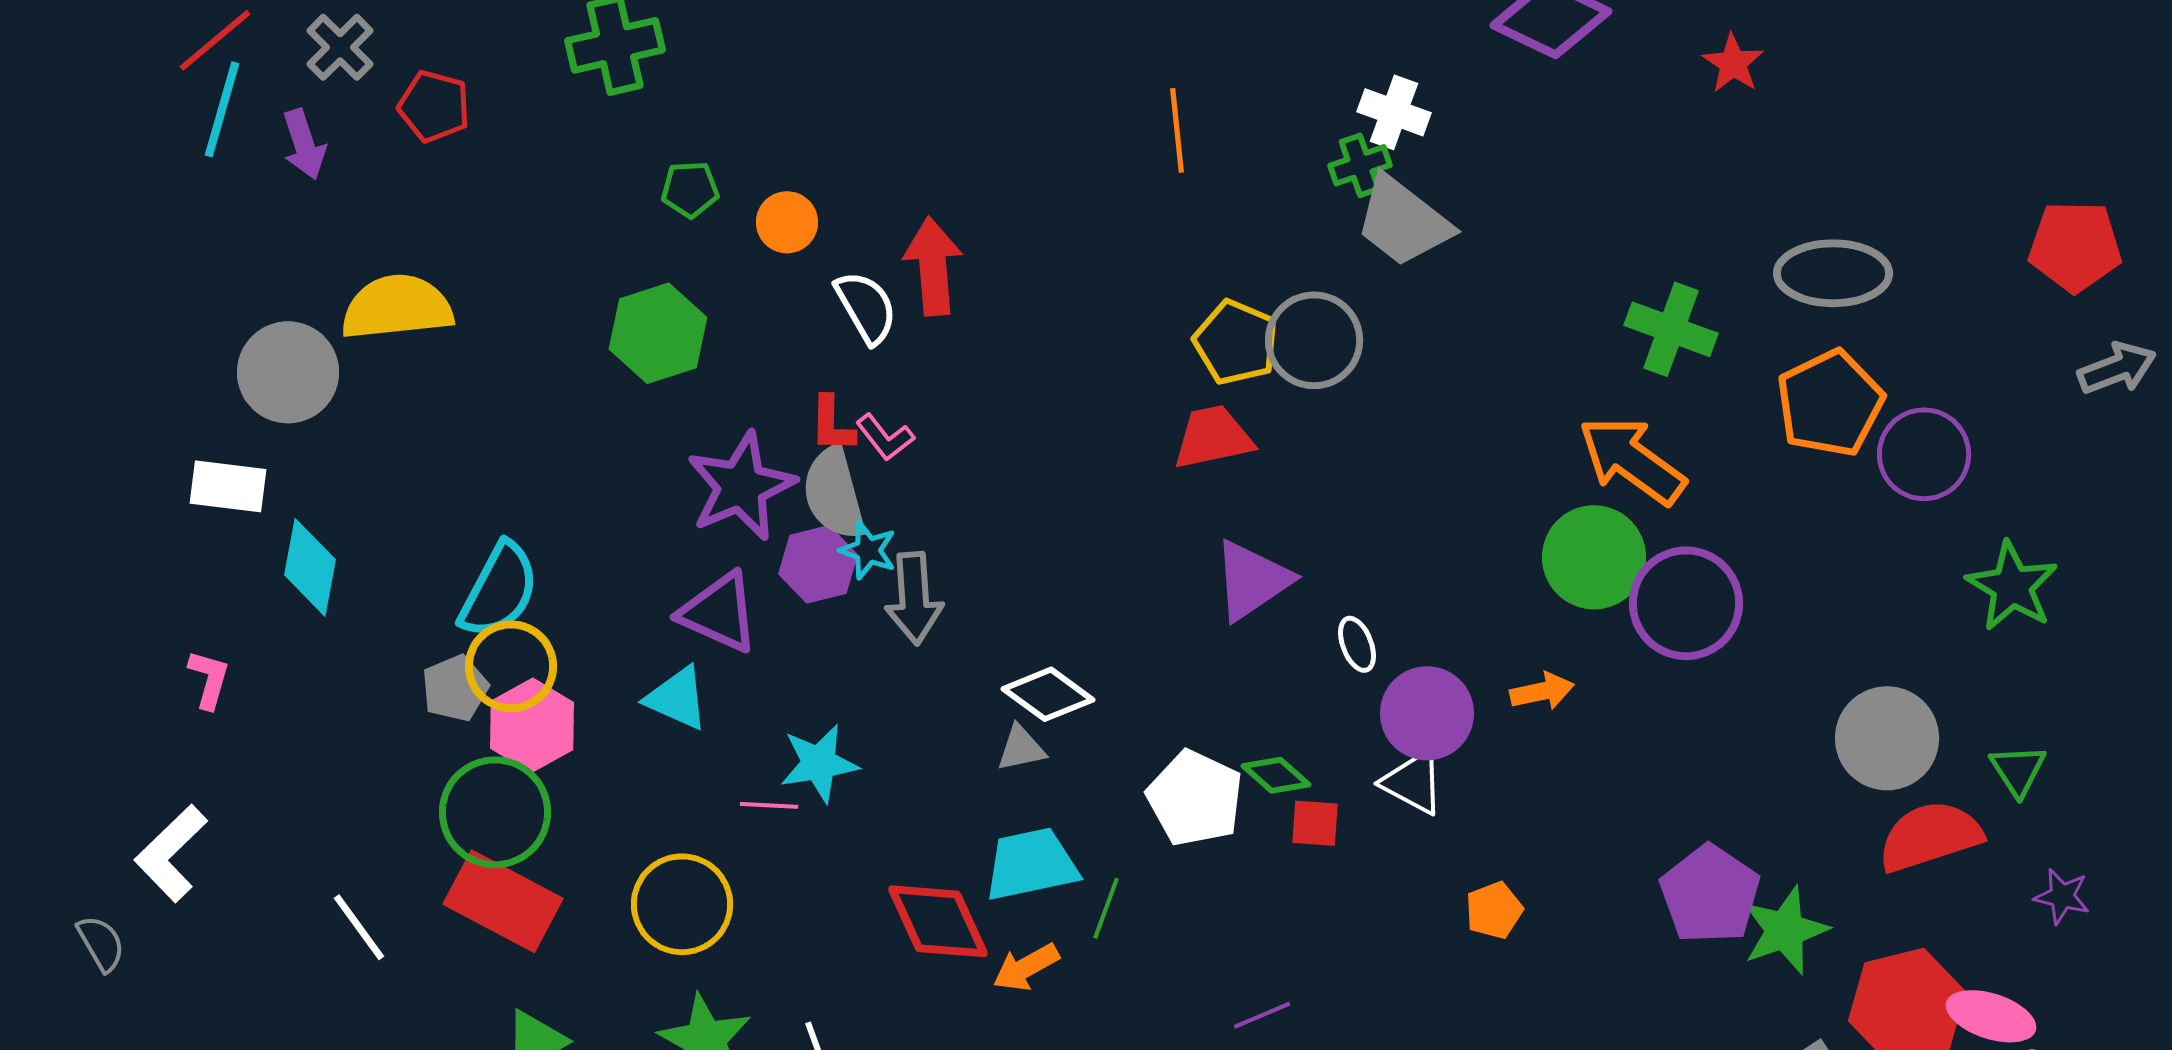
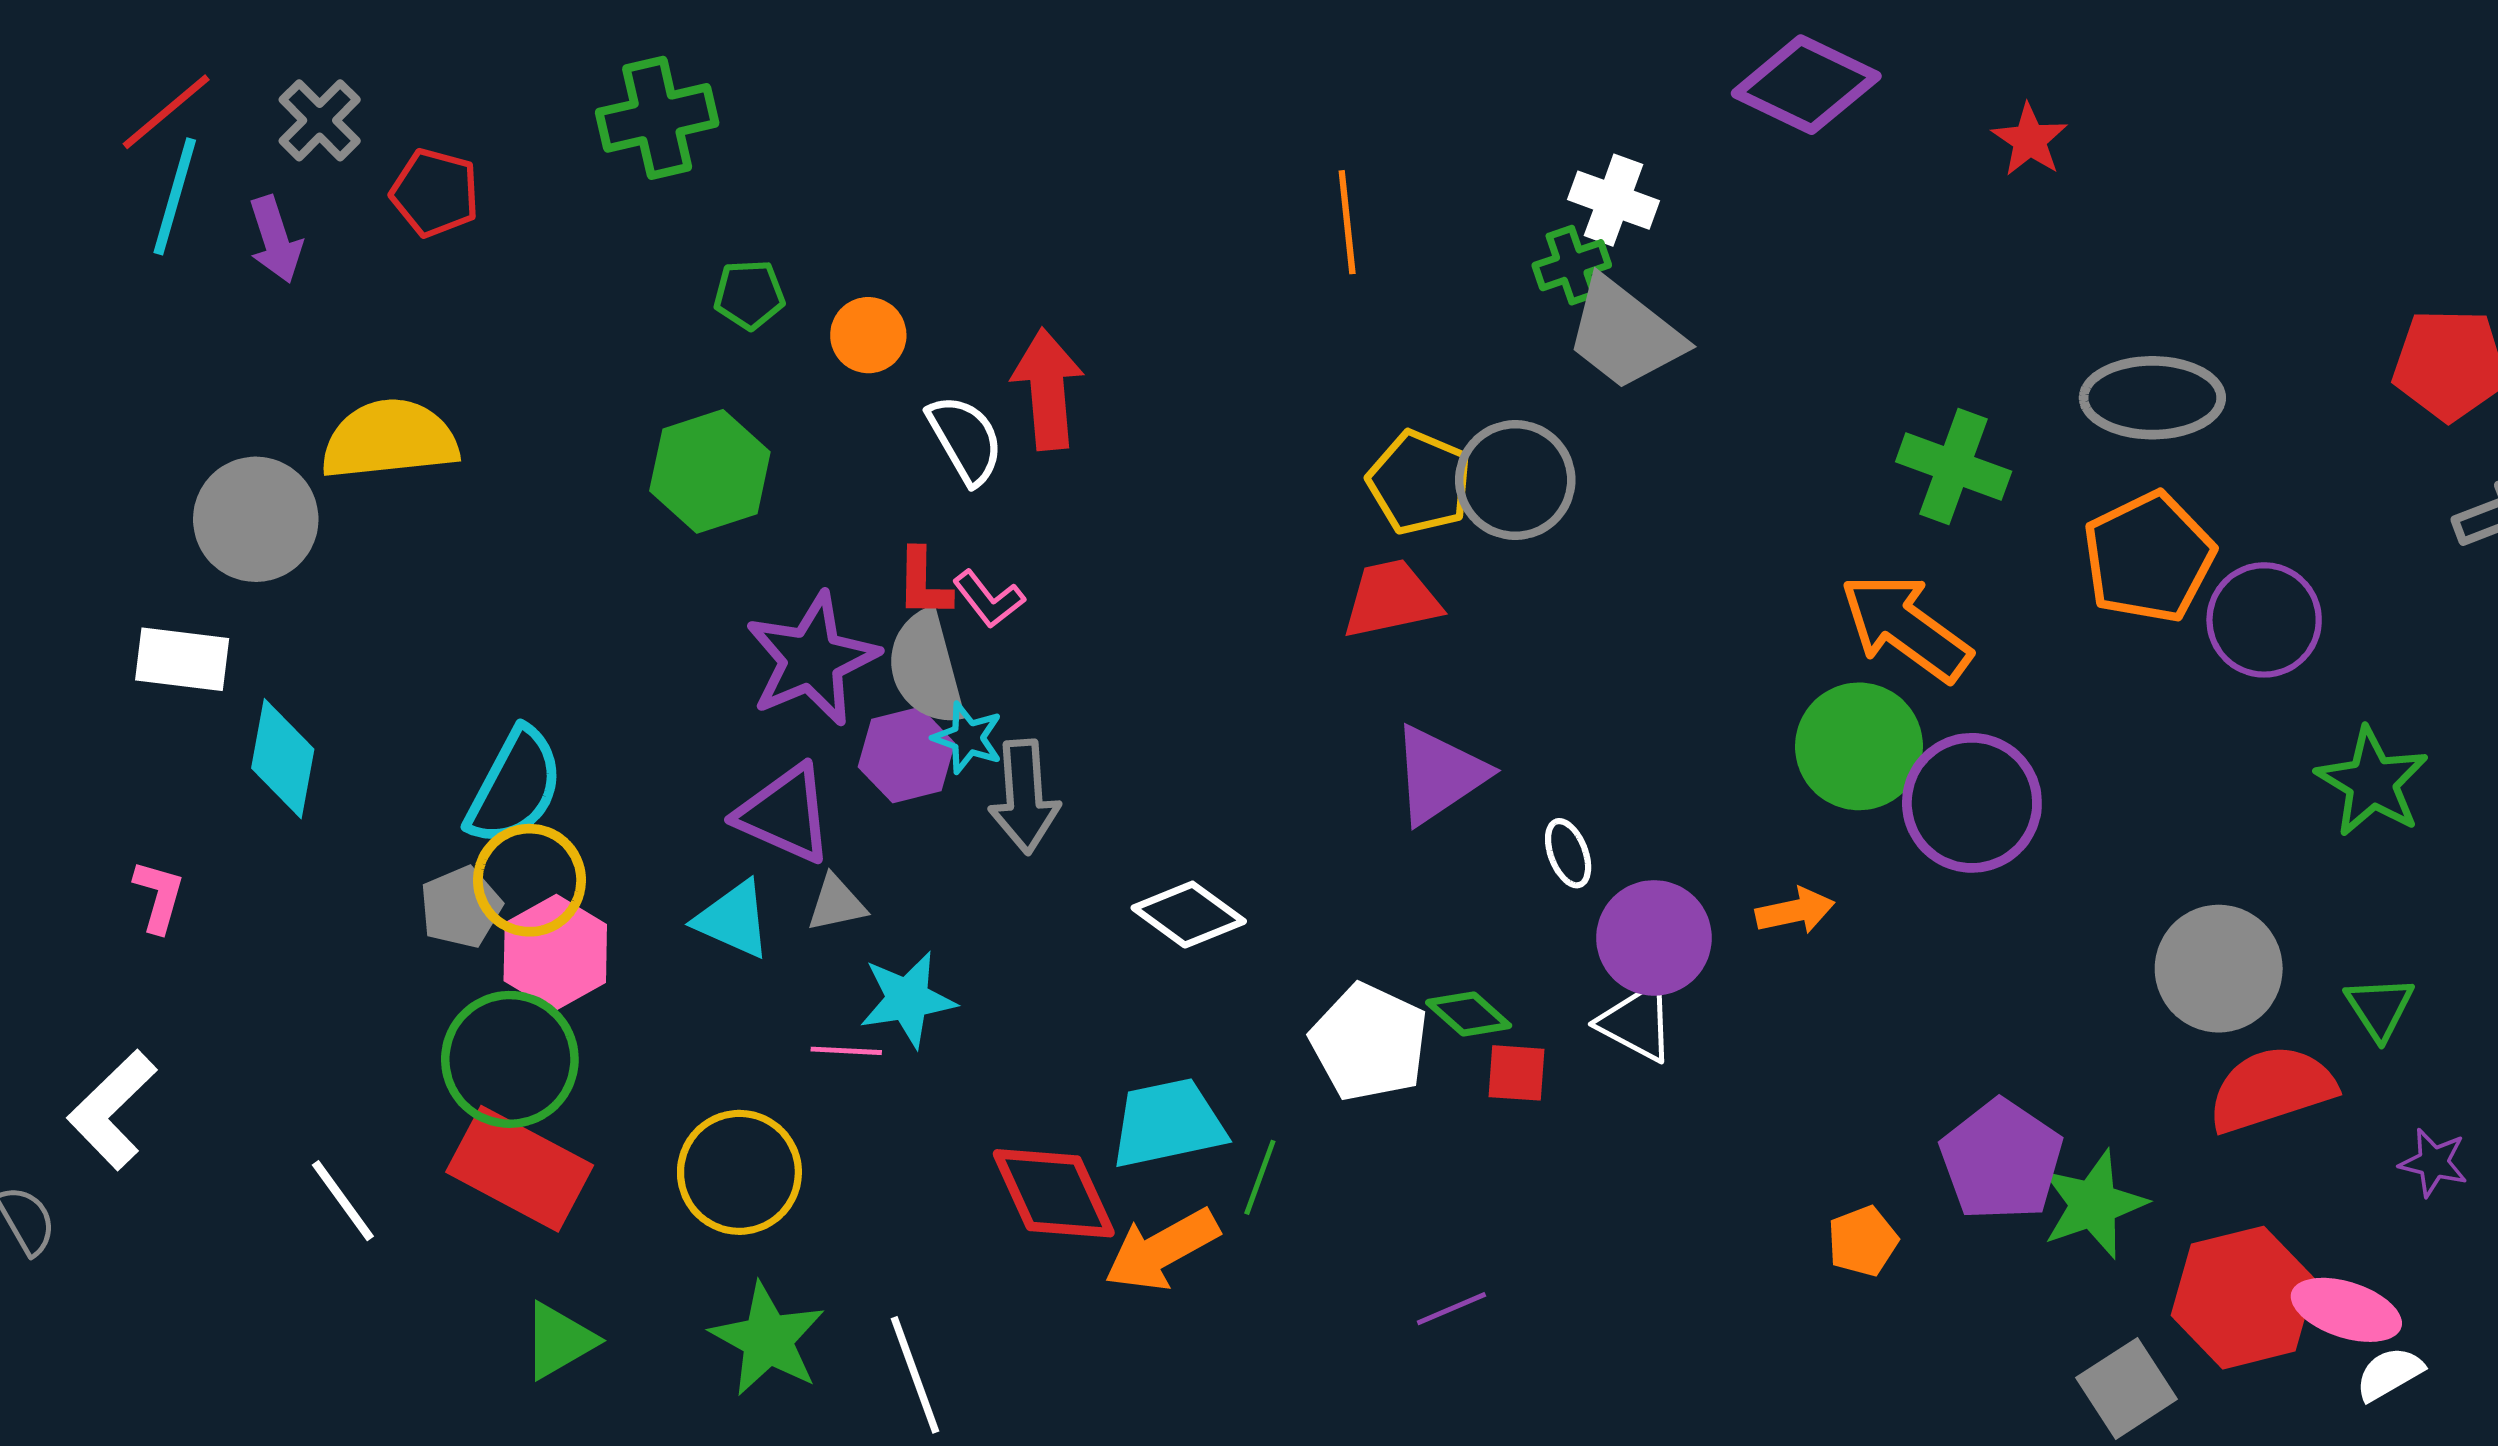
gray triangle: (1021, 748) -> (836, 904), moved
orange pentagon: (1494, 910) -> (1863, 1241), moved
orange arrow: (1026, 967) -> (1162, 1250), size x1.4

